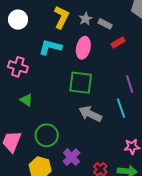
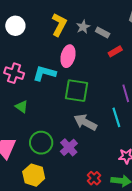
cyan L-shape: (50, 47) -> (44, 73), moved
pink ellipse: (83, 48) -> (68, 56), moved
purple cross: (71, 157) -> (69, 147), moved

